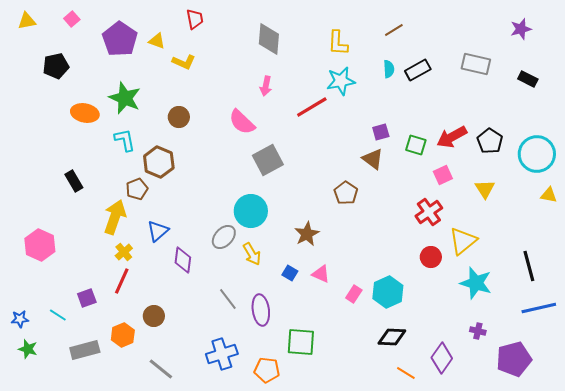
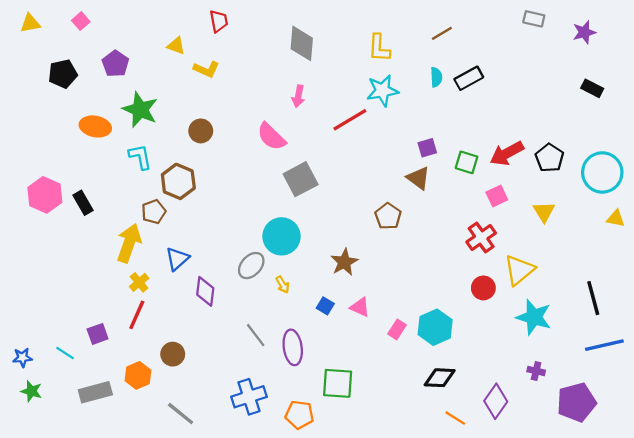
purple pentagon: (120, 39) -> (116, 64), moved, size x0.7
gray rectangle: (476, 64) -> (534, 19), moved, size x0.7
pink hexagon: (40, 245) -> (45, 195), moved
yellow arrow: (252, 254) -> (283, 285), size x0.7

